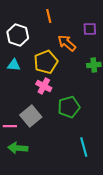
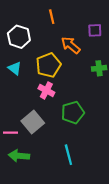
cyan triangle: (14, 65) -> (15, 68), turned 32
cyan line: (84, 147) -> (68, 155), moved

